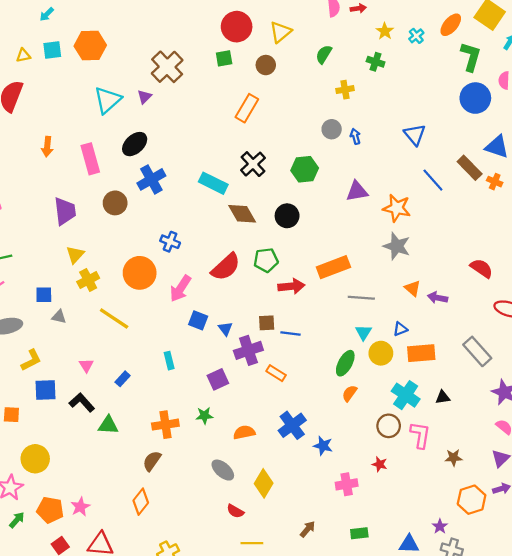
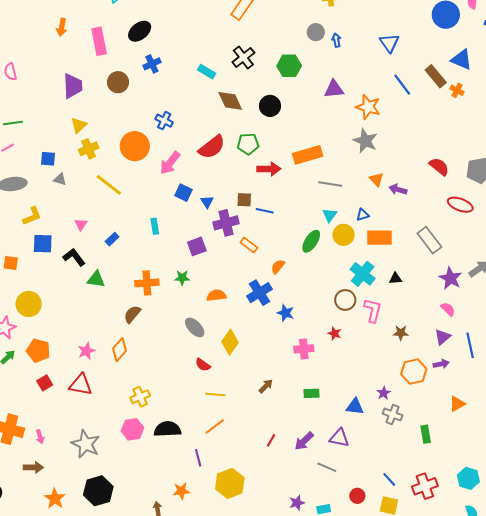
blue cross: (151, 179) -> (152, 64), size x0.7
cyan rectangle: (213, 183) -> (207, 72), size x0.7
orange semicircle: (350, 393) -> (278, 267), moved
pink star: (80, 507) -> (86, 351), moved

